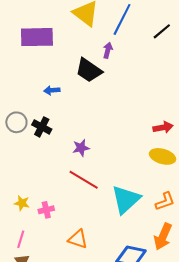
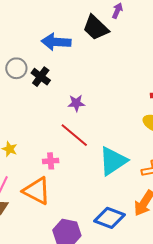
blue arrow: (52, 90) -> (56, 42), size x1.8
pink cross: (46, 210) -> (51, 161), moved
orange triangle: (78, 239) -> (37, 191), moved, size x1.4

